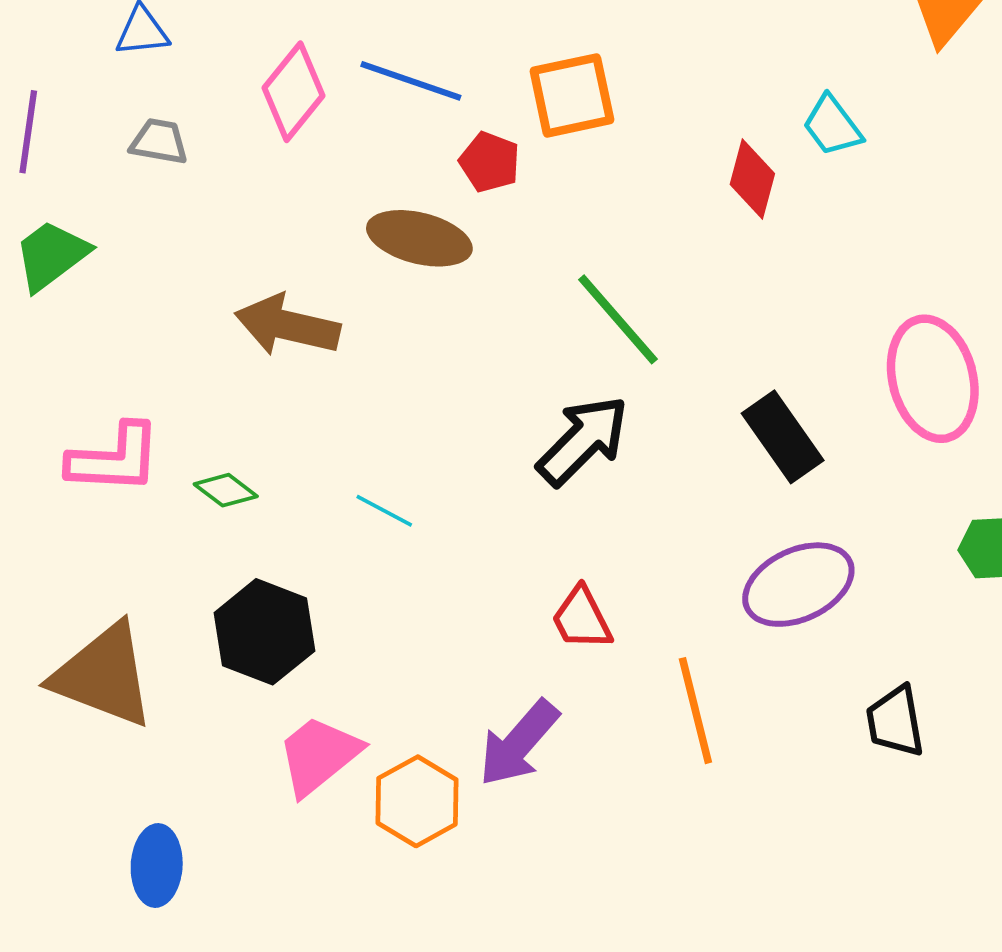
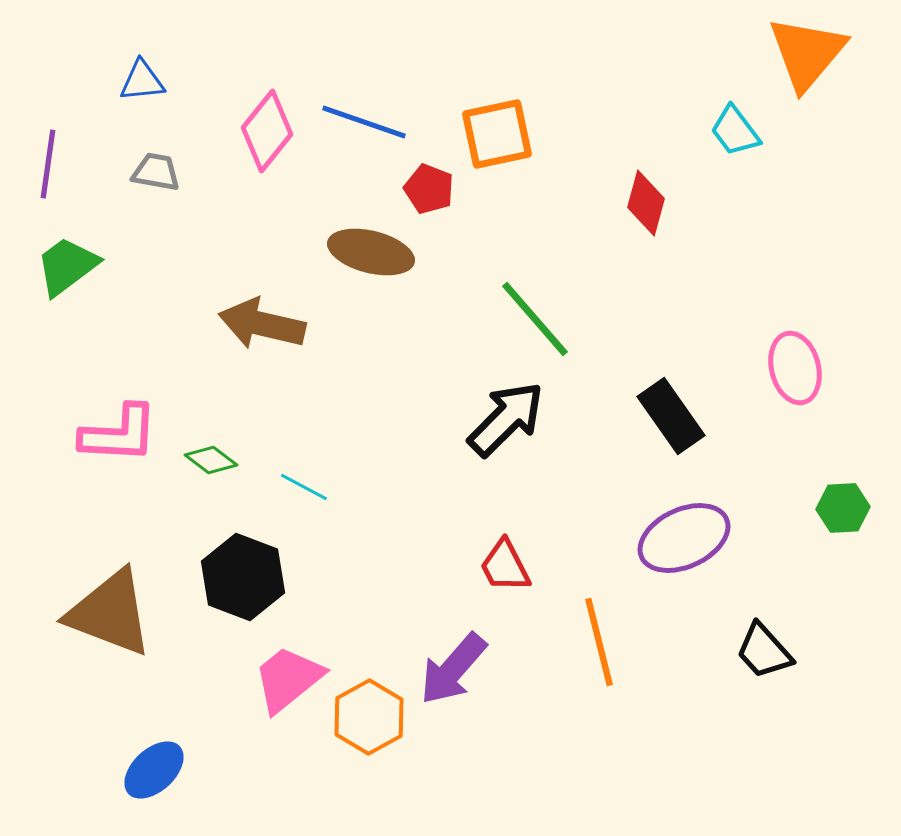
cyan trapezoid: (832, 126) -> (735, 131), moved
pink ellipse: (933, 379) -> (795, 368), size x0.7
cyan line: (384, 511) -> (304, 487), moved
black trapezoid: (895, 721) -> (764, 651), turned -32
blue ellipse: (157, 865) -> (154, 770), turned 44

